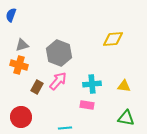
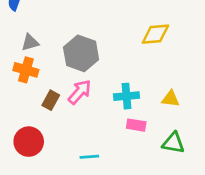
pink rectangle: (87, 105) -> (136, 125), moved

